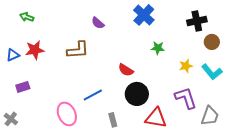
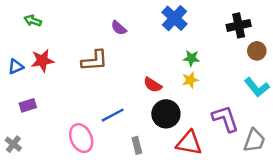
yellow star: (186, 66) -> (190, 80), moved

